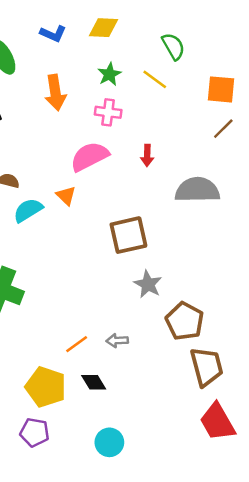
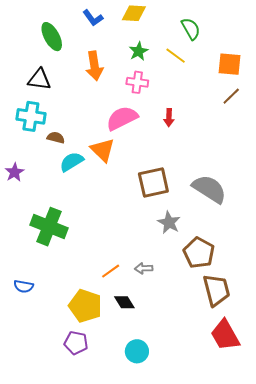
blue L-shape: (53, 34) -> (93, 18), turned 30
gray semicircle: (197, 190) -> (209, 189), moved, turned 33
orange triangle: (66, 196) -> (103, 150), size x1.5

